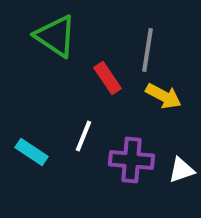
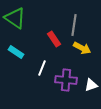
green triangle: (56, 36) -> (15, 18), moved
cyan rectangle: (32, 152) -> (16, 52), moved

